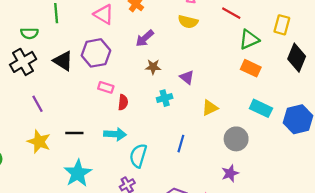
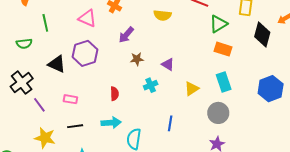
black cross: (23, 62) -> (22, 83), moved
pink rectangle: (106, 87) -> (70, 99), moved
cyan rectangle: (261, 108) -> (224, 82), moved, turned 54

